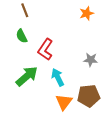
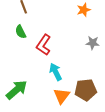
gray star: (91, 60) -> (93, 43), moved
green arrow: (27, 76) -> (17, 90), moved

